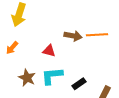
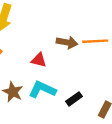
cyan L-shape: (52, 76) -> (42, 89), turned 30

